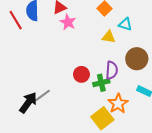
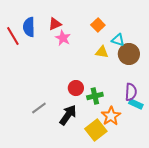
brown circle: (137, 59) -> (129, 54), moved
purple semicircle: (112, 70) -> (131, 92), moved
black arrow: (28, 103) -> (68, 115), moved

